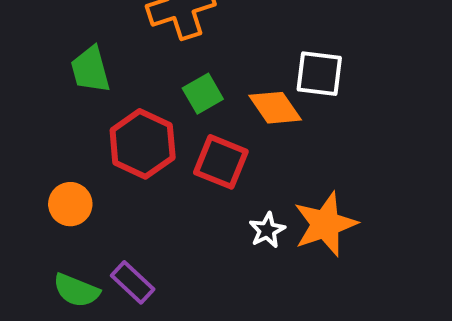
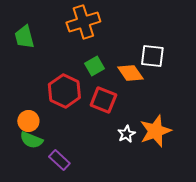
green trapezoid: (90, 70) -> (24, 37), moved
green semicircle: (76, 290) -> (31, 140), moved

